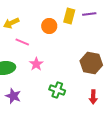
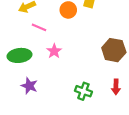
green cross: (57, 90) -> (83, 91), moved

